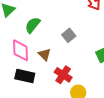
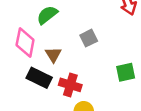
red cross: (63, 75) -> (70, 85), turned -30
black rectangle: (25, 76) -> (39, 78), moved

